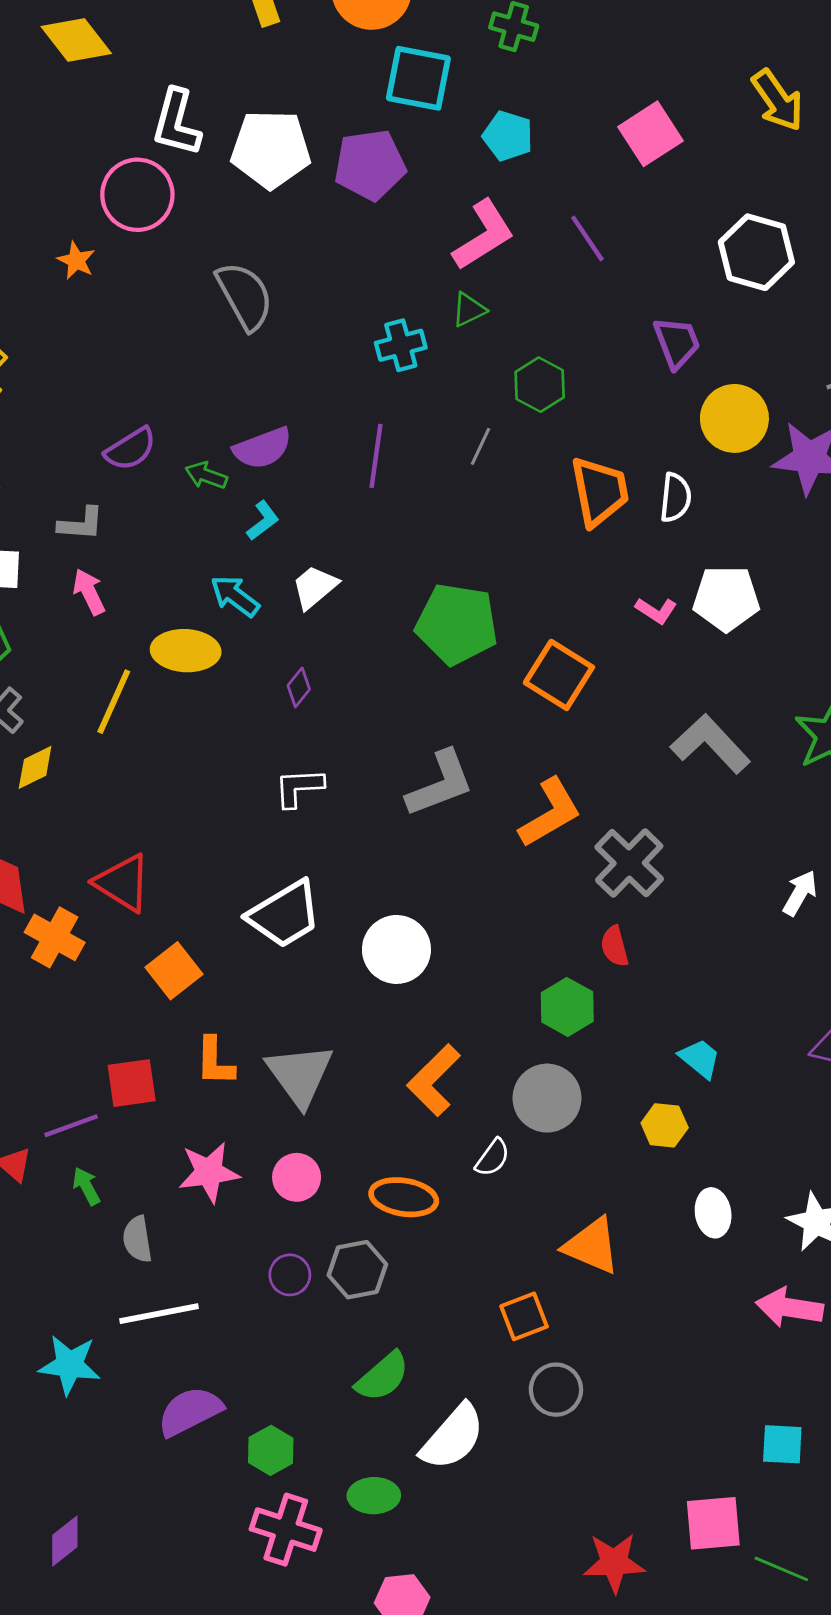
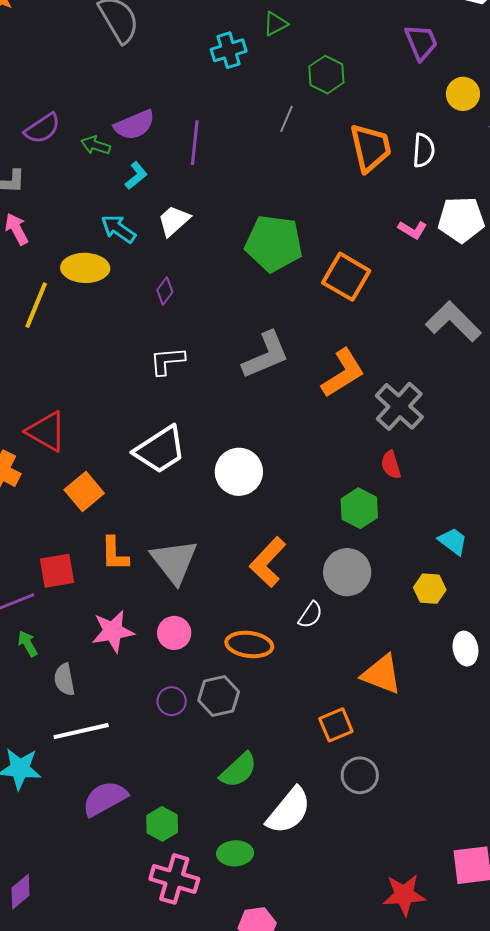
yellow circle: (734, 418) -> (463, 94), size x0.7
purple line: (376, 456) -> (195, 143), moved

